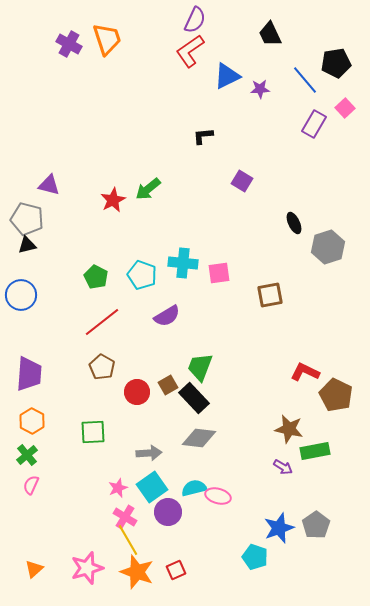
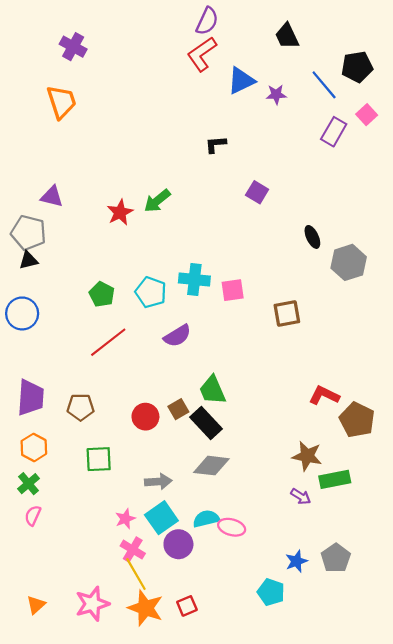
orange trapezoid: (107, 39) -> (61, 102), moved
brown pentagon: (102, 367) -> (81, 407), moved, turned -30
green trapezoid: (200, 367) -> (212, 390), turned -44
blue star: (279, 528) -> (296, 561), size x0.7

